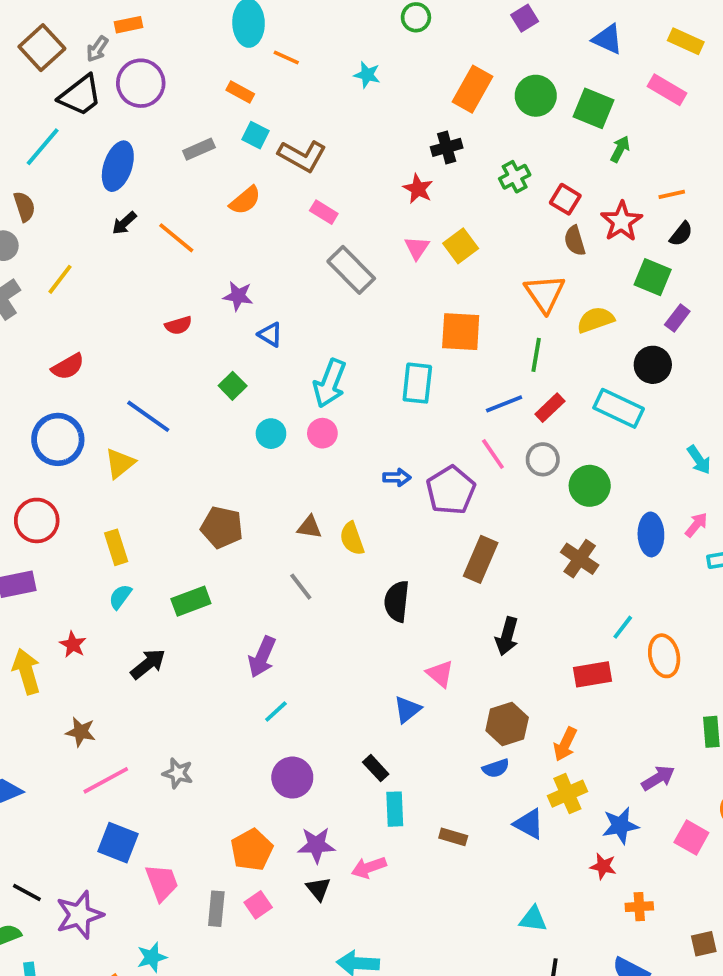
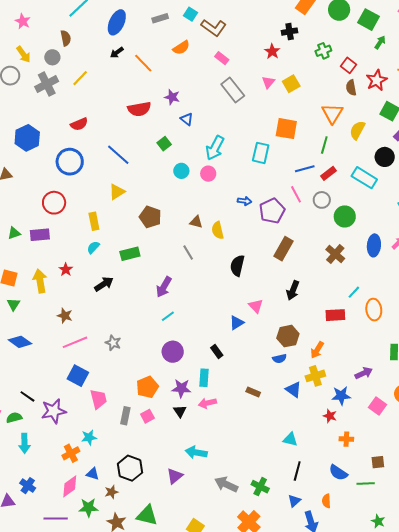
yellow semicircle: (595, 320) -> (357, 130), turned -48
red semicircle: (178, 325) -> (139, 109), size x1.6
yellow triangle: (120, 463) -> (117, 192), moved
cyan rectangle: (395, 809) -> (204, 378), moved

